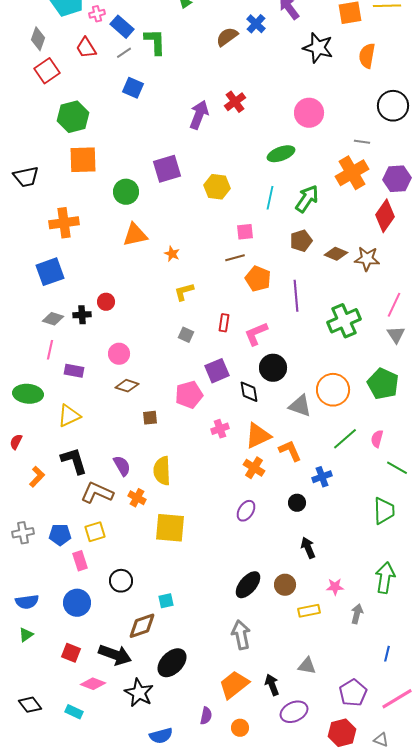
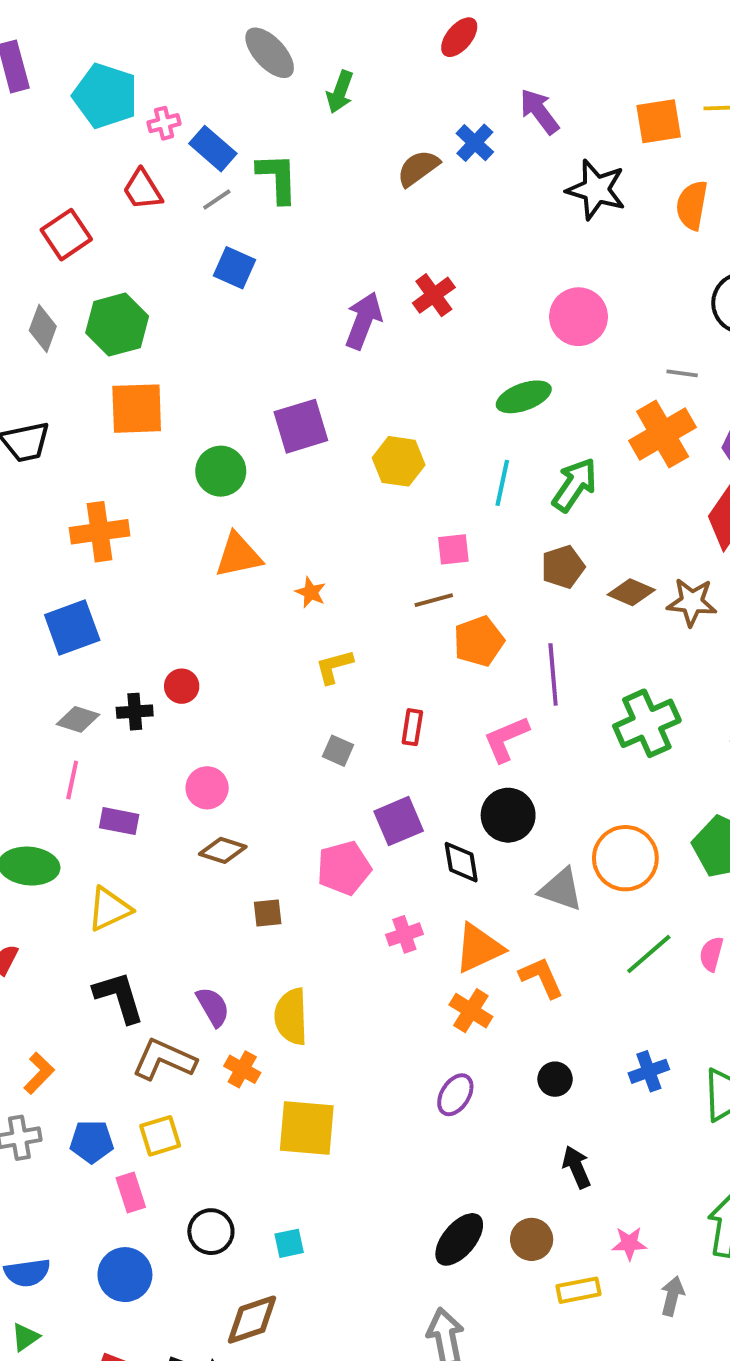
gray diamond: (38, 39) -> (43, 328), moved
orange pentagon: (258, 279) -> (479, 641), turned 30
pink L-shape: (256, 334) -> (506, 739), moved
orange L-shape: (37, 477) -> (39, 1073), moved
blue cross: (322, 477) -> (649, 1071), moved
cyan square: (166, 601) -> (289, 1243), moved

